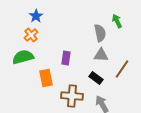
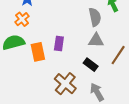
orange rectangle: (46, 78) -> (38, 52), moved
brown cross: (72, 96) -> (65, 84), turned 35

